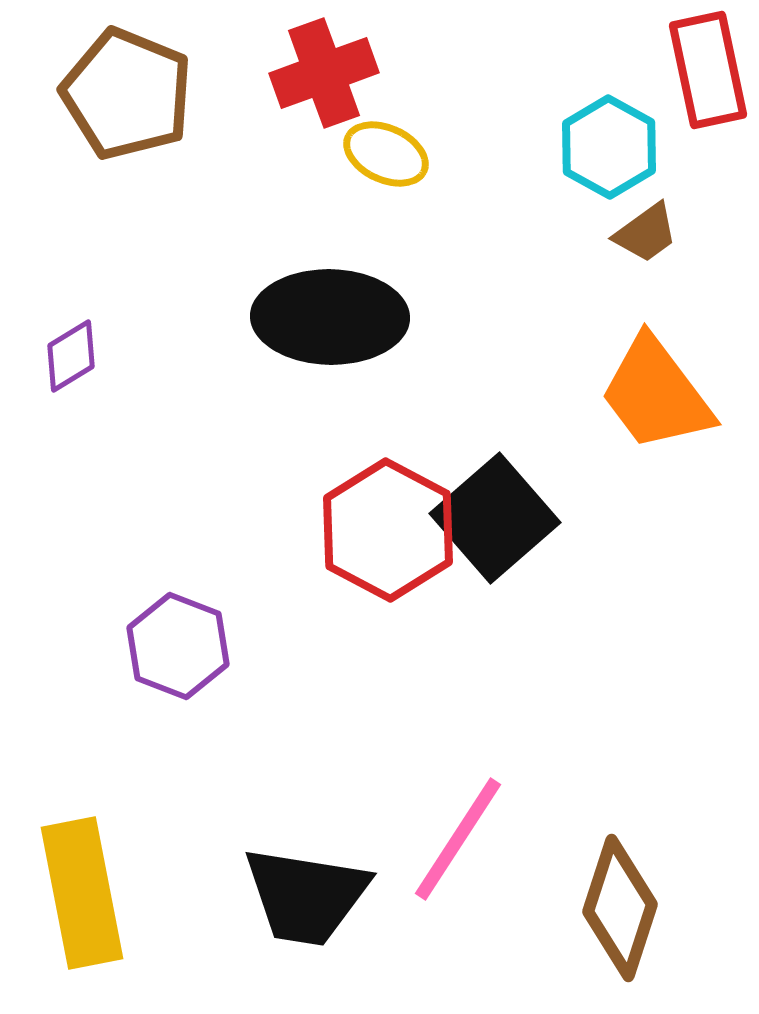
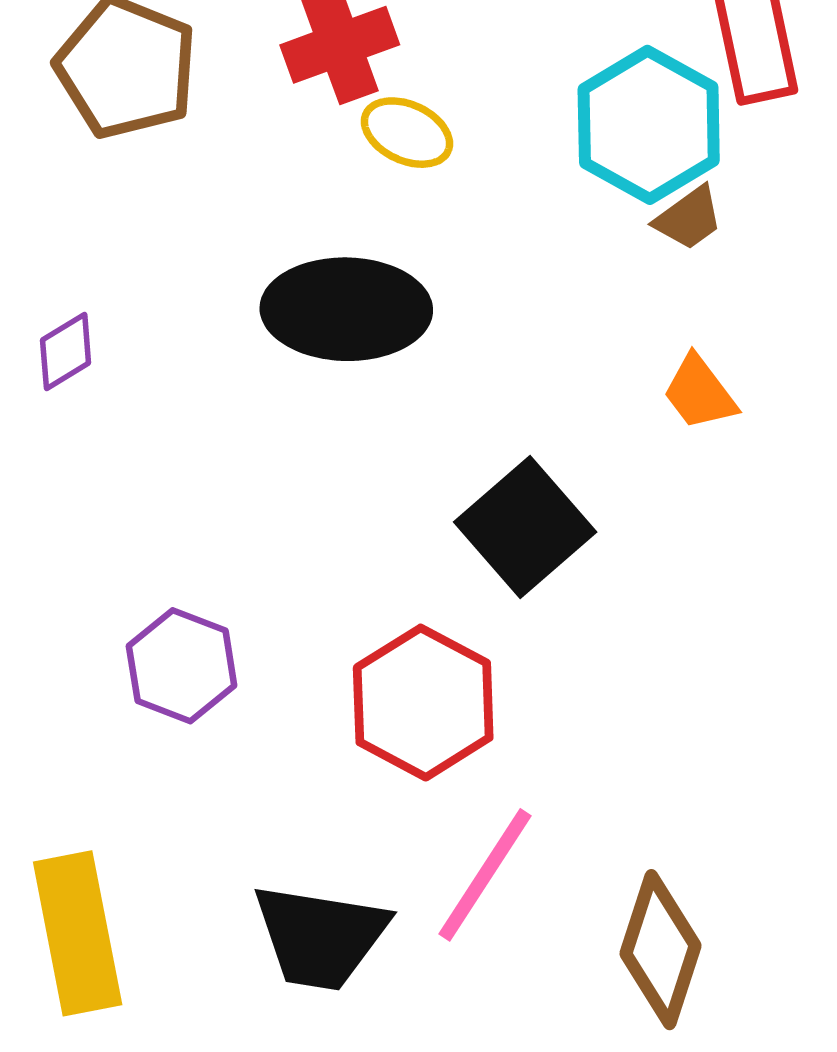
cyan hexagon: (609, 147) -> (649, 125), size x1.4
orange trapezoid: (656, 394) -> (700, 393), size x0.6
red hexagon: (388, 530) -> (423, 703), moved

